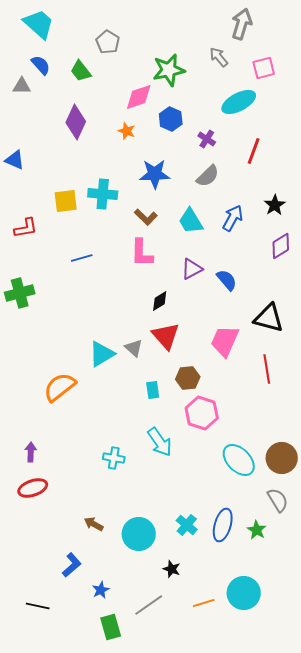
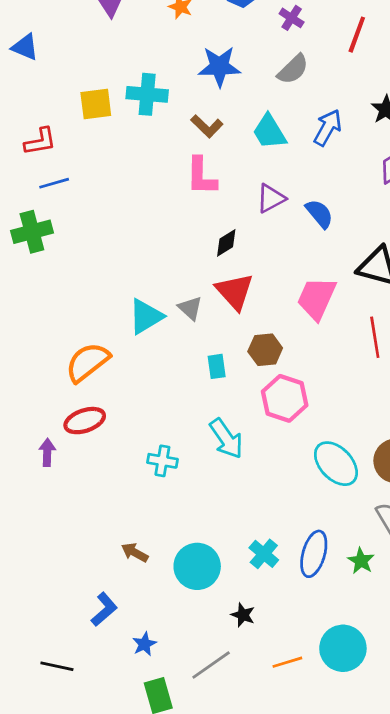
blue line: (82, 258) -> (54, 183), moved
red ellipse: (33, 488) -> (85, 421), moved

